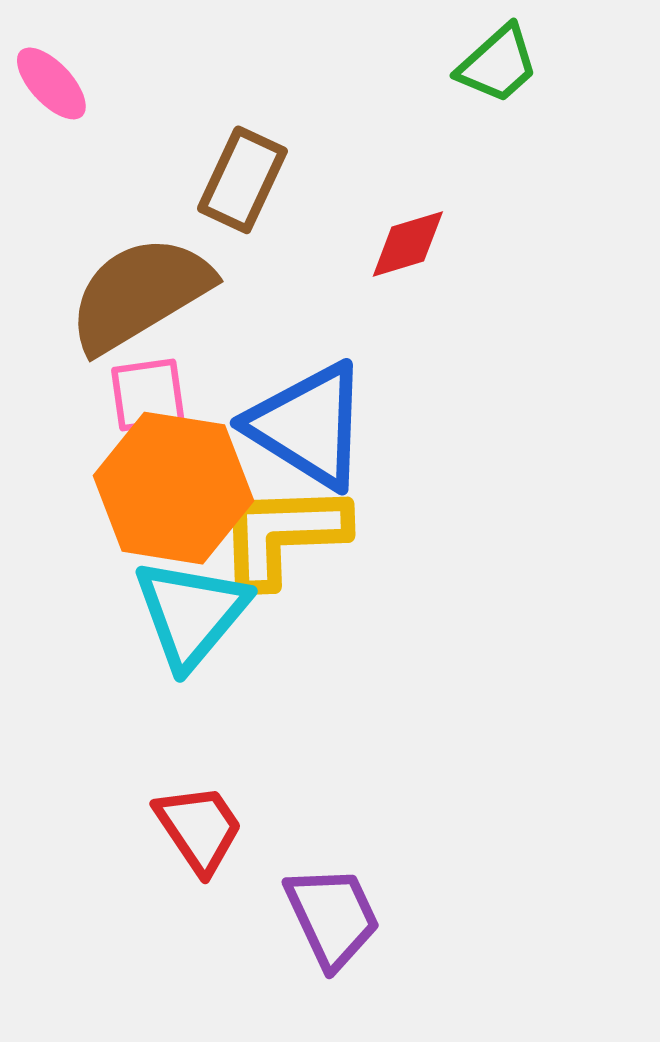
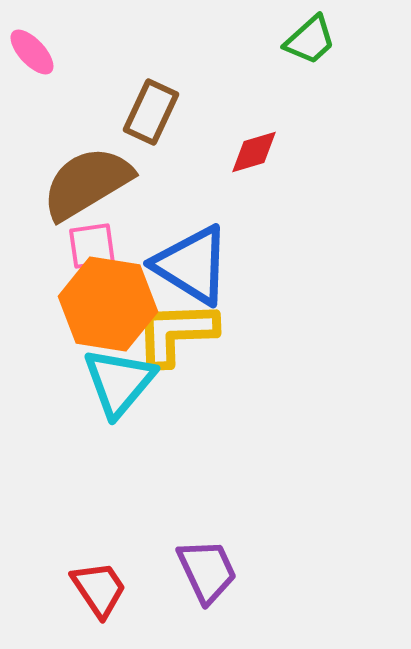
red trapezoid: (199, 828) -> (99, 589), moved

